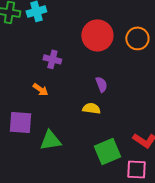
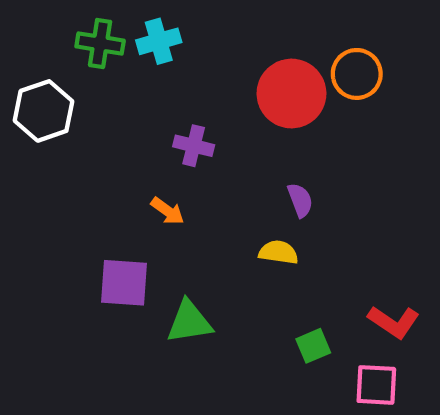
orange circle: (137, 38) -> (357, 74), moved
green square: (107, 151) -> (313, 346), size x0.6

